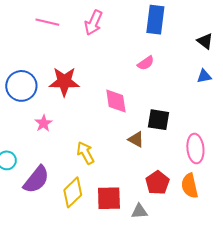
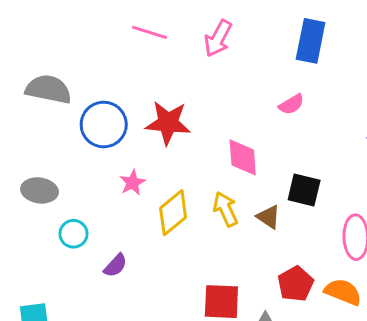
yellow arrow: (86, 153) -> (226, 209), moved
purple semicircle: (36, 180) -> (115, 266), size x0.6
orange semicircle: (190, 186) -> (343, 292), turned 120
yellow diamond: (73, 192) -> (173, 213), moved

